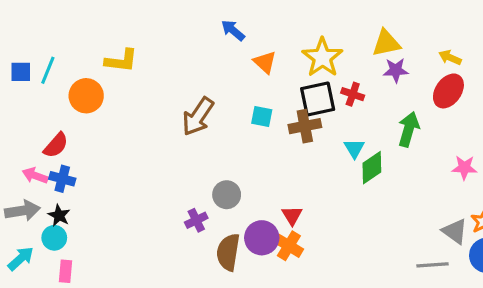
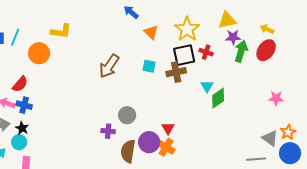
green arrow: (409, 129) -> (241, 51), moved
purple cross: (196, 220) -> (108, 131), turned 32

